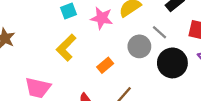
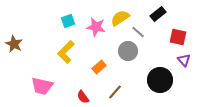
gray line: (159, 32) -> (138, 32), moved
black circle: (172, 63) -> (160, 80), moved

